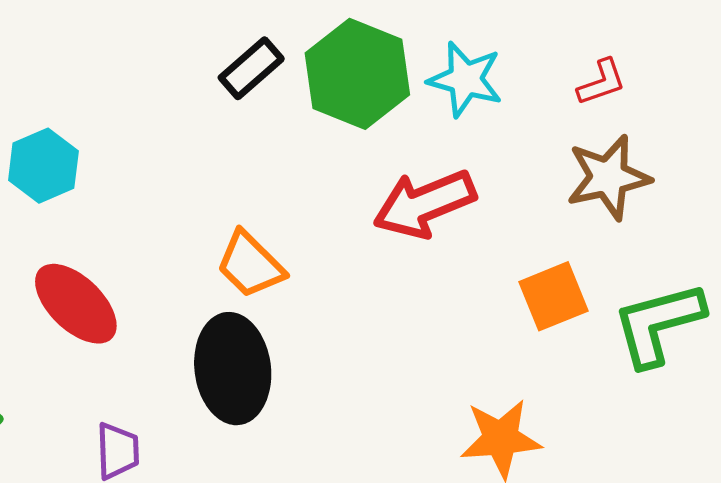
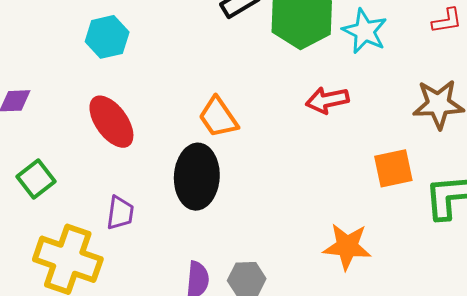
red L-shape: (601, 82) -> (447, 21), moved
red arrow: (424, 204) -> (327, 100), size x0.7

